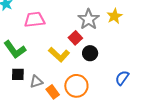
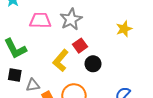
gray star: (89, 19) -> (71, 19), moved
yellow L-shape: (59, 55) -> (61, 61), turned 80

